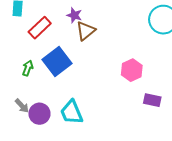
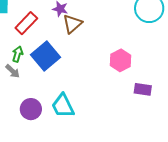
green arrow: (28, 68) -> (17, 54), moved
gray arrow: (22, 106) -> (13, 71), moved

